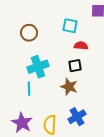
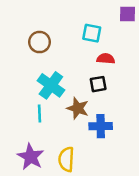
cyan cross: (38, 67) -> (51, 85), turned -35
brown star: (69, 87) -> (78, 108), moved
blue cross: (77, 117) -> (101, 126), moved, turned 30

